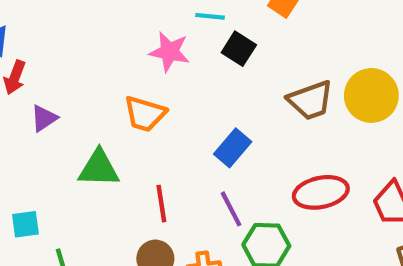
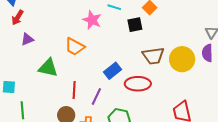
black square: (239, 49) -> (135, 25), moved, turned 35
red ellipse: (321, 192) -> (138, 84), moved
purple line: (231, 209) -> (96, 97), moved, turned 42

